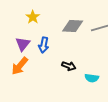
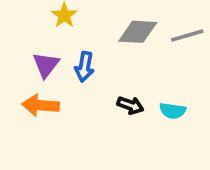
orange arrow: (20, 66) -> (40, 105), turned 54
cyan semicircle: (92, 78) -> (173, 111), moved

